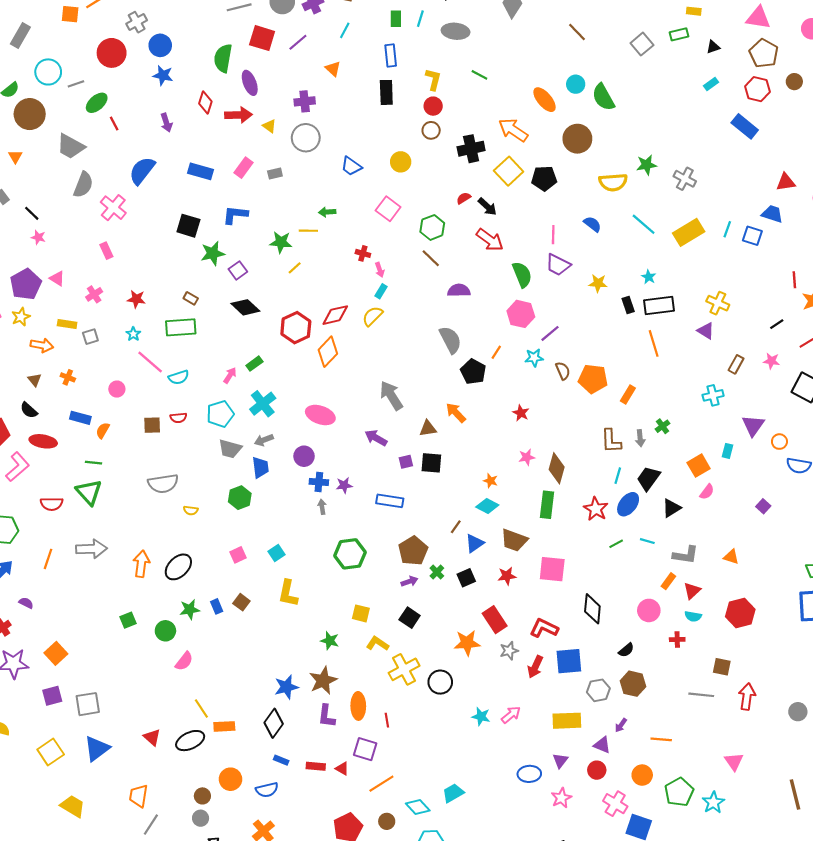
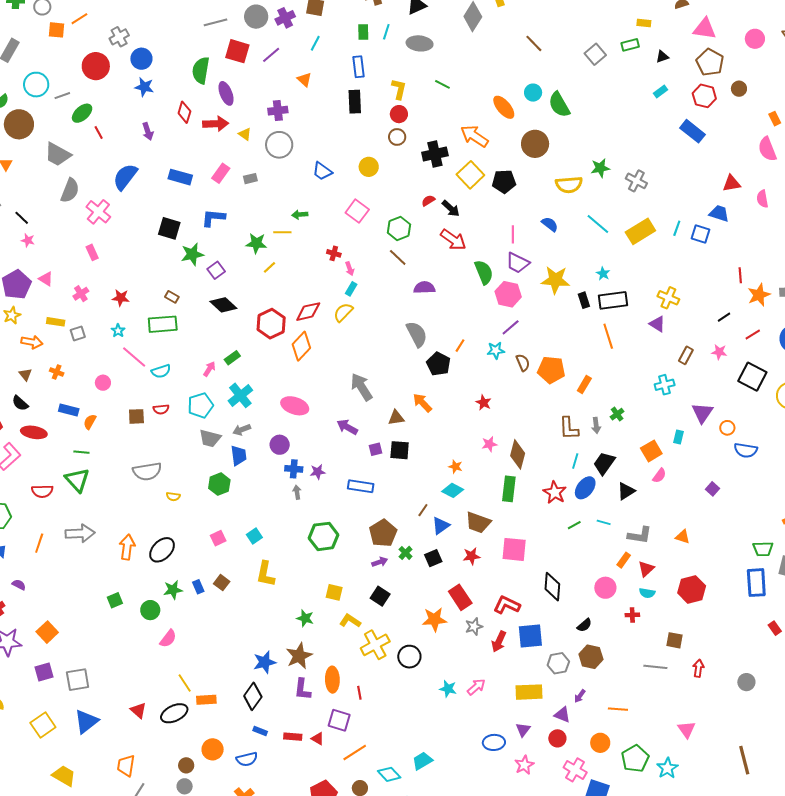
yellow star: (598, 283) -> (555, 280), size x1.6
pink hexagon: (521, 314) -> (508, 294), moved
red arrow: (747, 697) -> (698, 668), size x0.7

